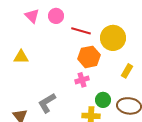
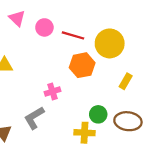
pink circle: (56, 16) -> (44, 27), moved
pink cross: (82, 80) -> (52, 91), moved

